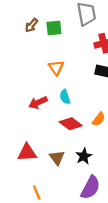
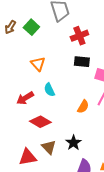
green square: (54, 28) -> (31, 27), turned -35
red diamond: (71, 124) -> (40, 122), moved
red triangle: (27, 153) -> (28, 157), moved

